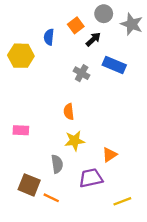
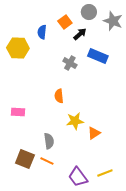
yellow star: (75, 141) -> (75, 121), moved
purple trapezoid: (91, 178) -> (78, 177), moved, turned -115
orange line: (51, 198) -> (47, 161), moved

